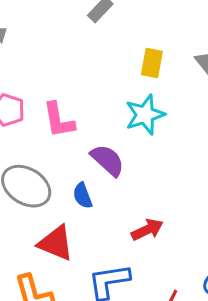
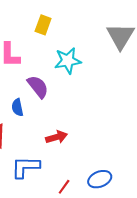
yellow rectangle: (152, 63) -> (43, 25), moved

